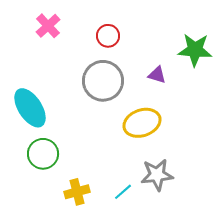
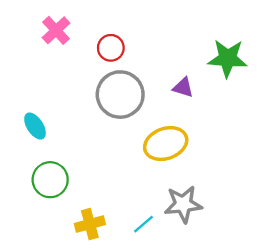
red circle: (108, 36) -> (111, 48), moved
cyan ellipse: (30, 108) -> (35, 126), size x0.6

